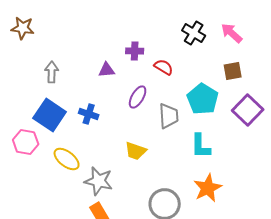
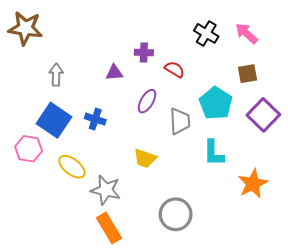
brown star: (23, 28) -> (25, 28), size x1.4
orange star: (208, 188) -> (253, 184), moved

